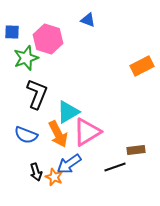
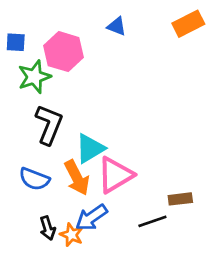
orange rectangle: (142, 66) -> (188, 24), moved

